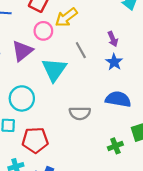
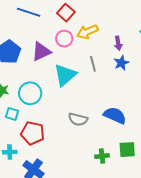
purple arrow: (113, 39) -> (118, 43), moved
blue star: (114, 62) -> (121, 63), moved

